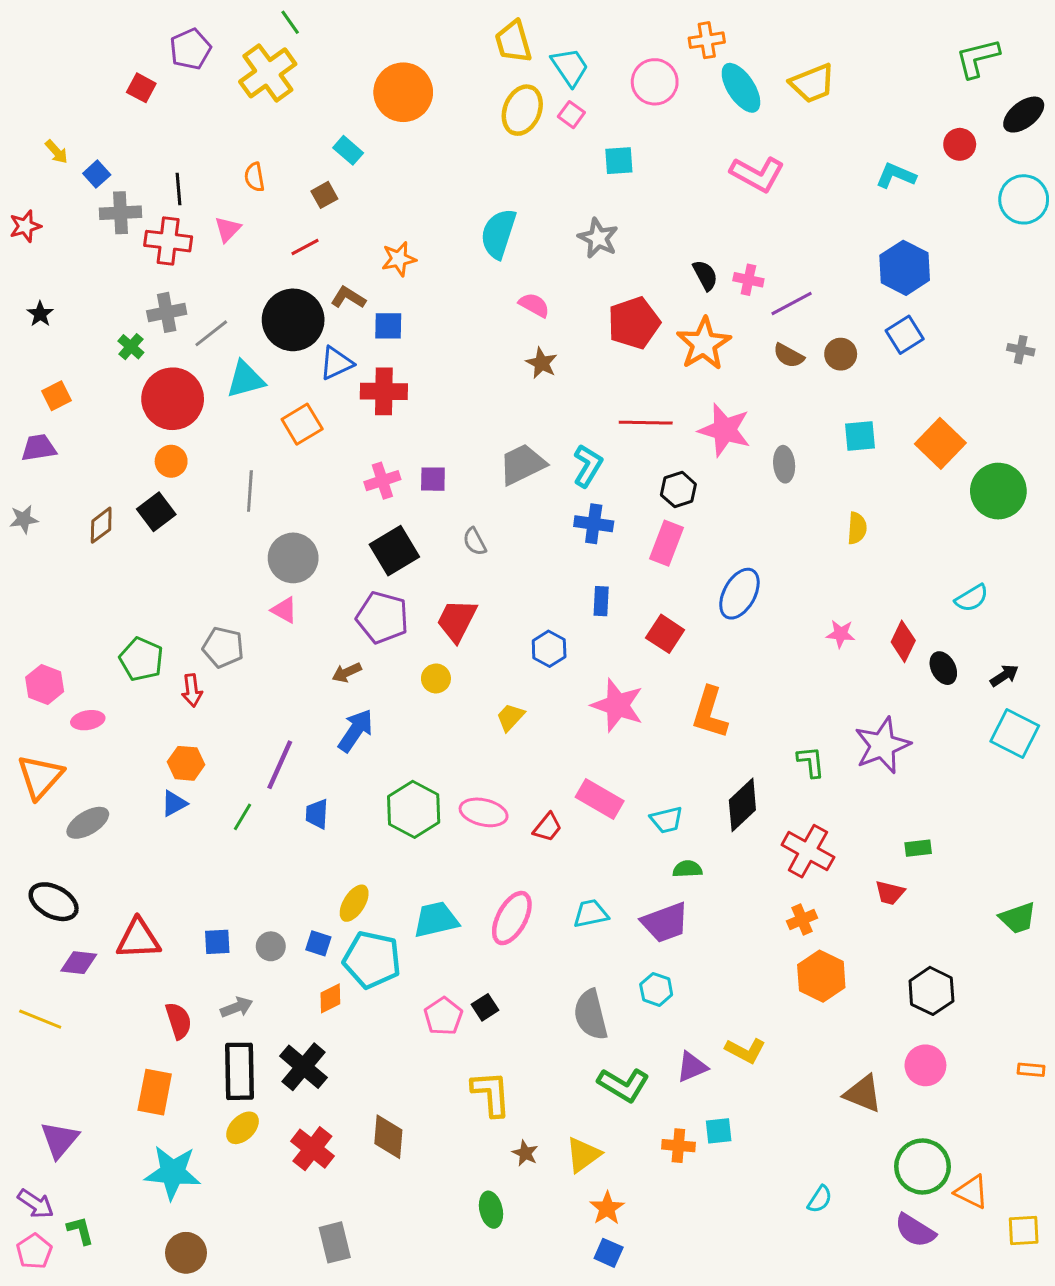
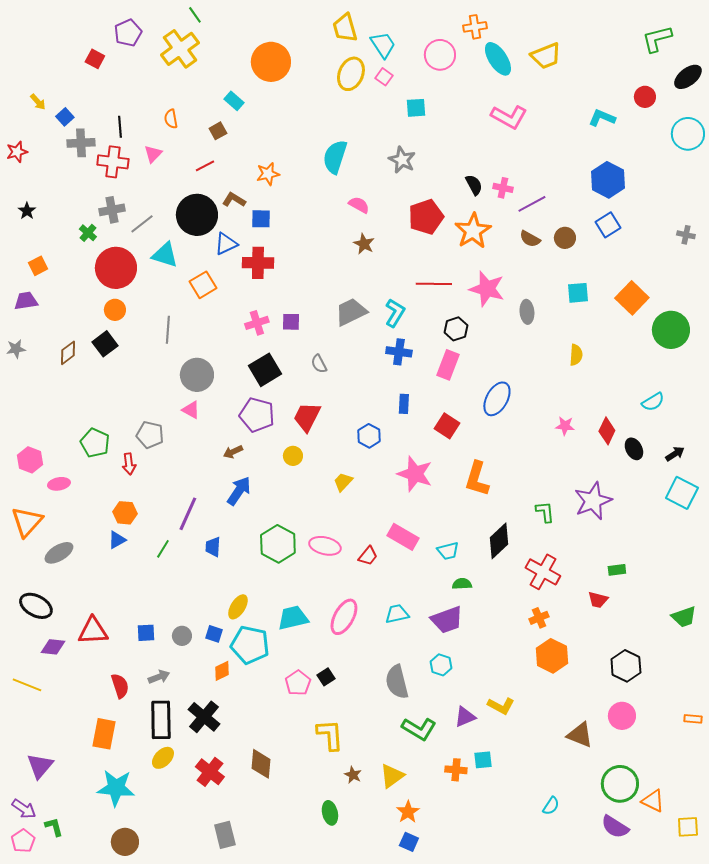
cyan triangle: (245, 379) -> (165, 255), turned 32

